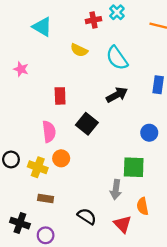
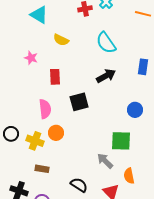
yellow semicircle: (79, 50) -> (61, 40), moved
pink star: (21, 69) -> (31, 58), moved
black square: (87, 124) -> (79, 102), turned 36
gray arrow: (116, 190) -> (105, 161), turned 126

